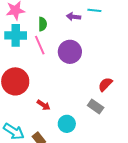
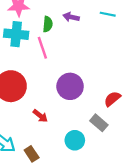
purple arrow: (73, 17) -> (71, 17), moved
purple circle: (70, 52) -> (70, 86), moved
cyan circle: (67, 124) -> (75, 140), moved

